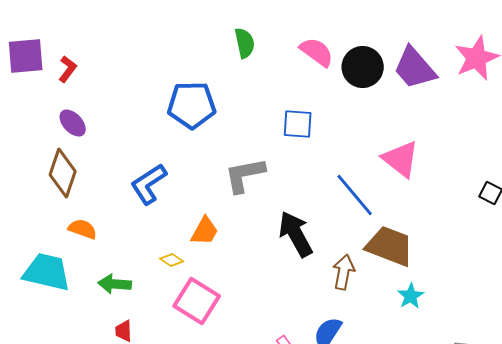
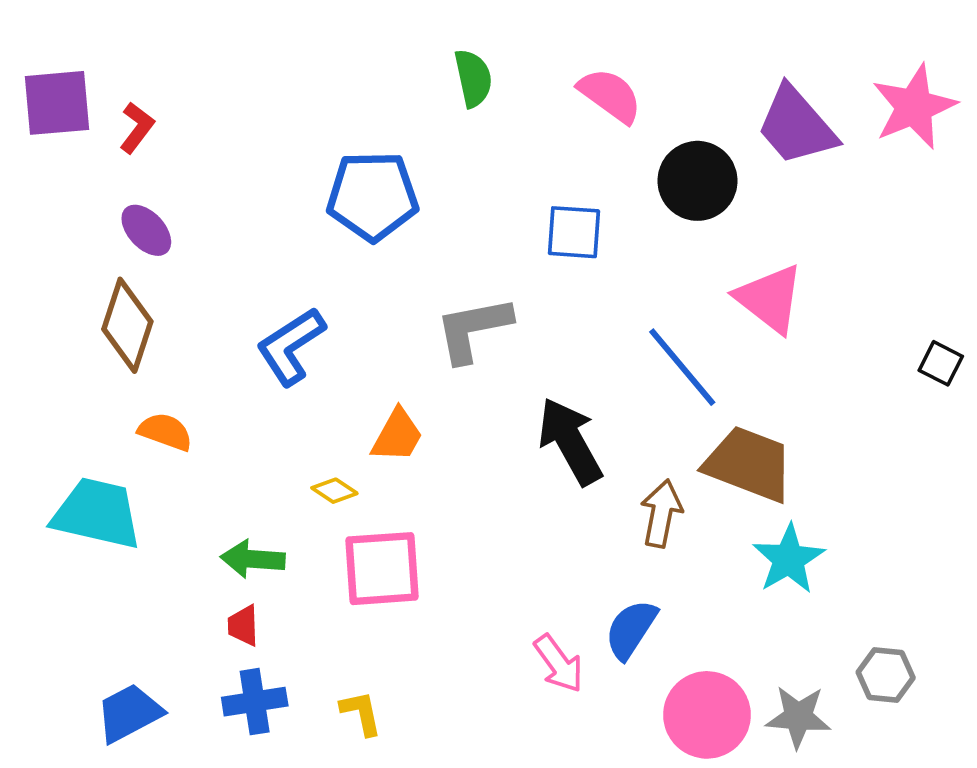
black circle: (363, 67) -> (697, 181), moved
green arrow: (115, 284) -> (253, 559), moved
cyan star: (411, 296) -> (789, 559), size x1.4
pink square: (197, 301) -> (382, 569), turned -36

